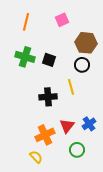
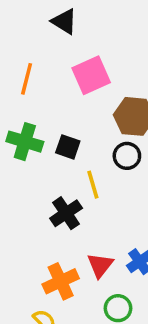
pink square: (62, 20) -> (91, 75), size x1.5
yellow line: (71, 87) -> (93, 185), moved
black cross: (48, 97) -> (66, 213), turned -30

